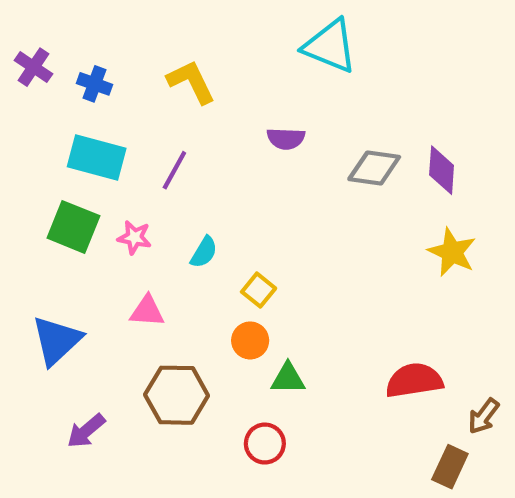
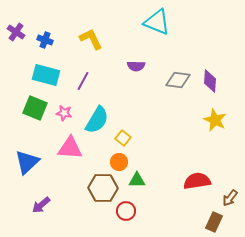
cyan semicircle: (204, 252) -> (97, 120), size x1.8
pink triangle: (147, 311) -> (70, 148), size x1.5
brown hexagon: (177, 395) -> (103, 188), moved

